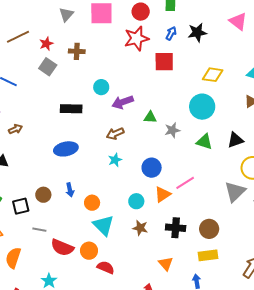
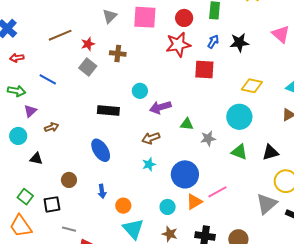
blue ellipse: (66, 149) -> (101, 150), turned 65
blue circle: (152, 168) -> (185, 174), size x1.4
brown circle: (43, 195) -> (69, 180), moved

